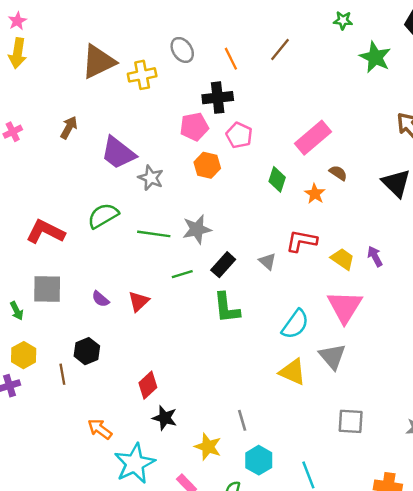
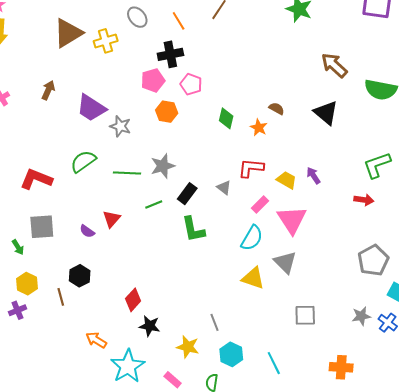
pink rectangle: (313, 138) -> (260, 205), moved, size x0.6
red triangle: (139, 301) -> (112, 219), moved

